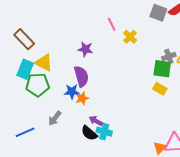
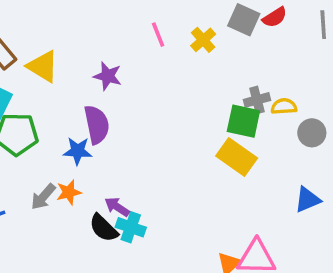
yellow cross: (130, 37) -> (203, 40), moved
yellow triangle: (44, 63) -> (43, 66), moved
yellow rectangle: (160, 89) -> (237, 157), size x1.5
orange star: (82, 98) -> (69, 192), moved

